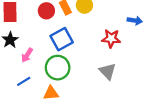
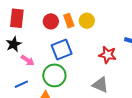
pink arrow: (27, 55) -> (28, 60), turned -96
gray triangle: (108, 71) -> (100, 85), turned -30

